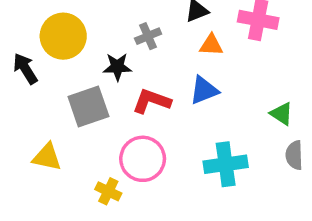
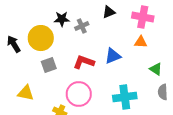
yellow circle: (63, 36) -> (41, 38), moved
orange triangle: (211, 45) -> (141, 42), moved
black star: (117, 67) -> (62, 19), moved
gray square: (88, 106) -> (49, 65), size x0.7

